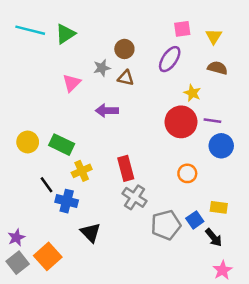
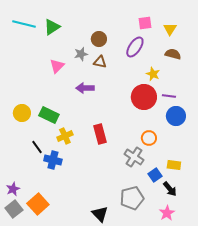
gray cross: (134, 197) -> (134, 157), moved
gray pentagon: (166, 225) -> (132, 198), moved
black triangle: (91, 232) -> (100, 214), moved
pink star: (222, 270) -> (167, 213), moved

